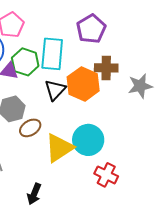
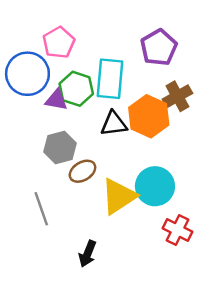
brown cross: (106, 68) -> (177, 96), turned -30
black triangle: (55, 90) -> (114, 124), turned 40

